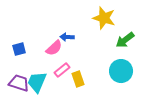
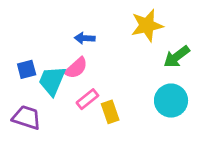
yellow star: (104, 18) -> (147, 25), turned -30
blue arrow: (67, 37) -> (85, 38), moved
cyan trapezoid: (37, 82) -> (52, 81), moved

